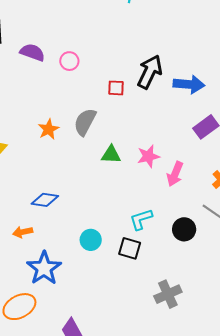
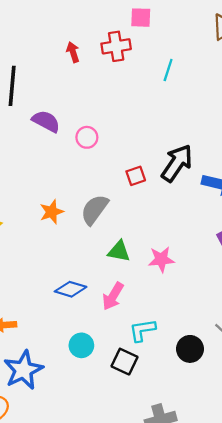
red square: (116, 88) -> (136, 176), turned -30
pink arrow: (175, 174) -> (113, 296), moved
blue diamond: (45, 200) -> (71, 289), moved

